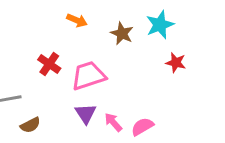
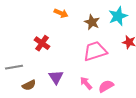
pink trapezoid: (89, 76) -> (95, 51), moved
purple triangle: (86, 113) -> (56, 77), moved

